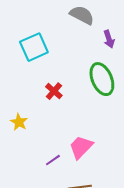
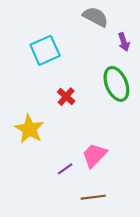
yellow star: (19, 122) -> (29, 129), size x1.6

